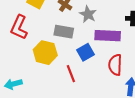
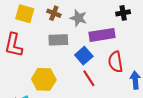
yellow hexagon: (45, 53) -> (44, 79), moved
red line: (71, 74) -> (89, 78), moved

